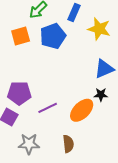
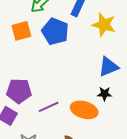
blue pentagon: (53, 36) -> (55, 31), turned -30
orange ellipse: (82, 110) -> (84, 110), turned 60

